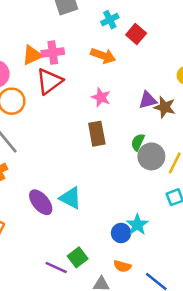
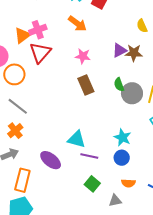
orange arrow: (103, 56) -> (77, 24), turned 30
green semicircle: (138, 142) -> (119, 85), turned -32
purple ellipse: (41, 202) -> (51, 160), moved
cyan star: (137, 225) -> (123, 137), moved
purple line: (56, 268) -> (89, 156), moved

